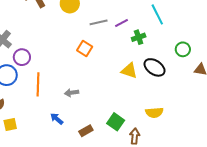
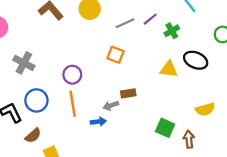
purple circle: (22, 57) -> (72, 75), moved
blue arrow: (57, 119) -> (98, 122), moved, turned 144
brown rectangle: (86, 131) -> (128, 93), moved, turned 32

